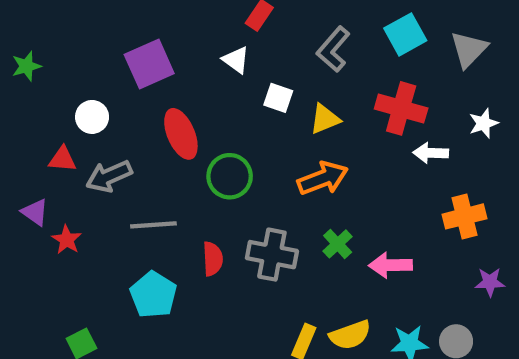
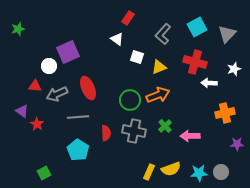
purple square: (149, 64) -> (68, 52), moved
green star: (26, 66) -> (18, 29), moved
red ellipse: (181, 134) -> (88, 88), moved
green circle: (230, 176) -> (130, 100), moved

